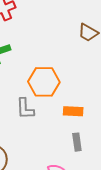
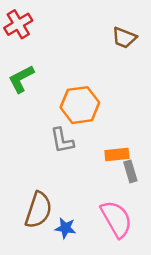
orange rectangle: (73, 111) -> (117, 155), moved

